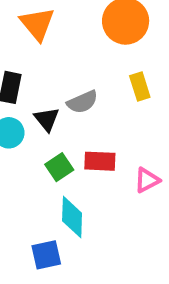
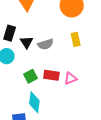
black triangle: (47, 119) -> (27, 42), moved
pink triangle: (147, 180) -> (70, 78), moved

